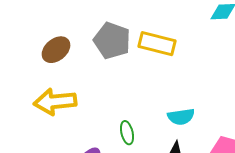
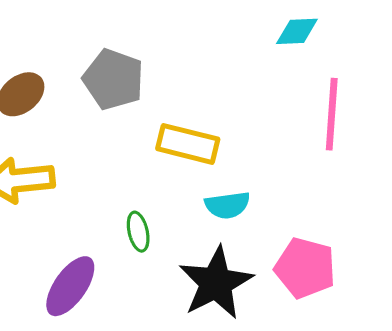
yellow rectangle: (157, 44) -> (188, 144), moved

